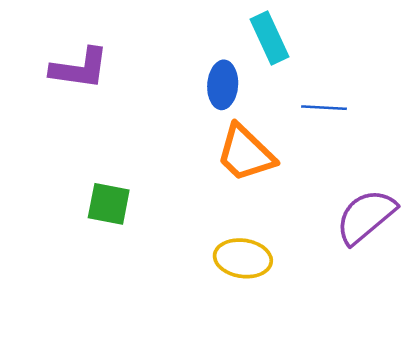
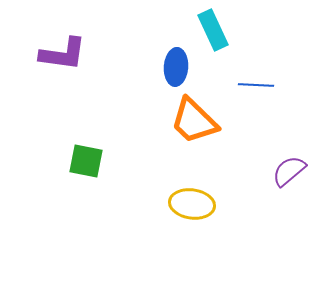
purple semicircle: (366, 217) -> (289, 171), size x0.7

